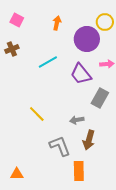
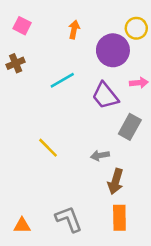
gray L-shape: (60, 146) -> (69, 219), moved
orange rectangle: (79, 171) -> (119, 218), moved

